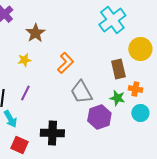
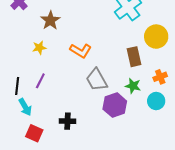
orange L-shape: (65, 63) -> (81, 51), turned 75
orange cross: (135, 89) -> (160, 77), moved, turned -32
black cross: (52, 133) -> (68, 121), size x0.7

